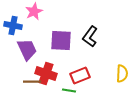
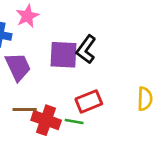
black L-shape: (90, 36) -> (86, 49), moved
red cross: (46, 74) -> (46, 120), moved

